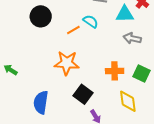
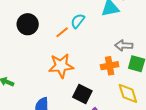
cyan semicircle: (91, 21) -> (78, 21), turned -77
gray arrow: (132, 38) -> (124, 45), moved

